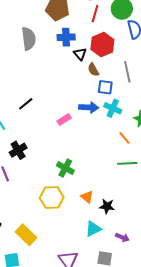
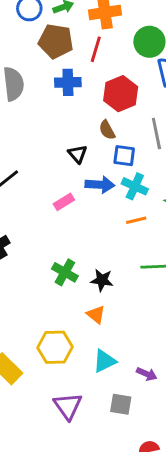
red line: (95, 13) -> (96, 49), moved
black triangle: (80, 54) -> (78, 154), moved
orange line: (124, 138) -> (136, 220), moved, turned -64
yellow hexagon: (52, 198) -> (55, 347), moved
black star: (107, 206) -> (102, 280), moved

